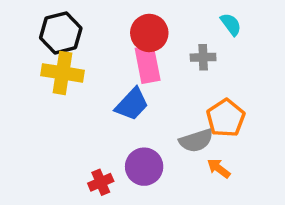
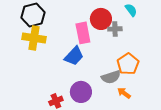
red circle: (149, 33) -> (101, 19), moved

